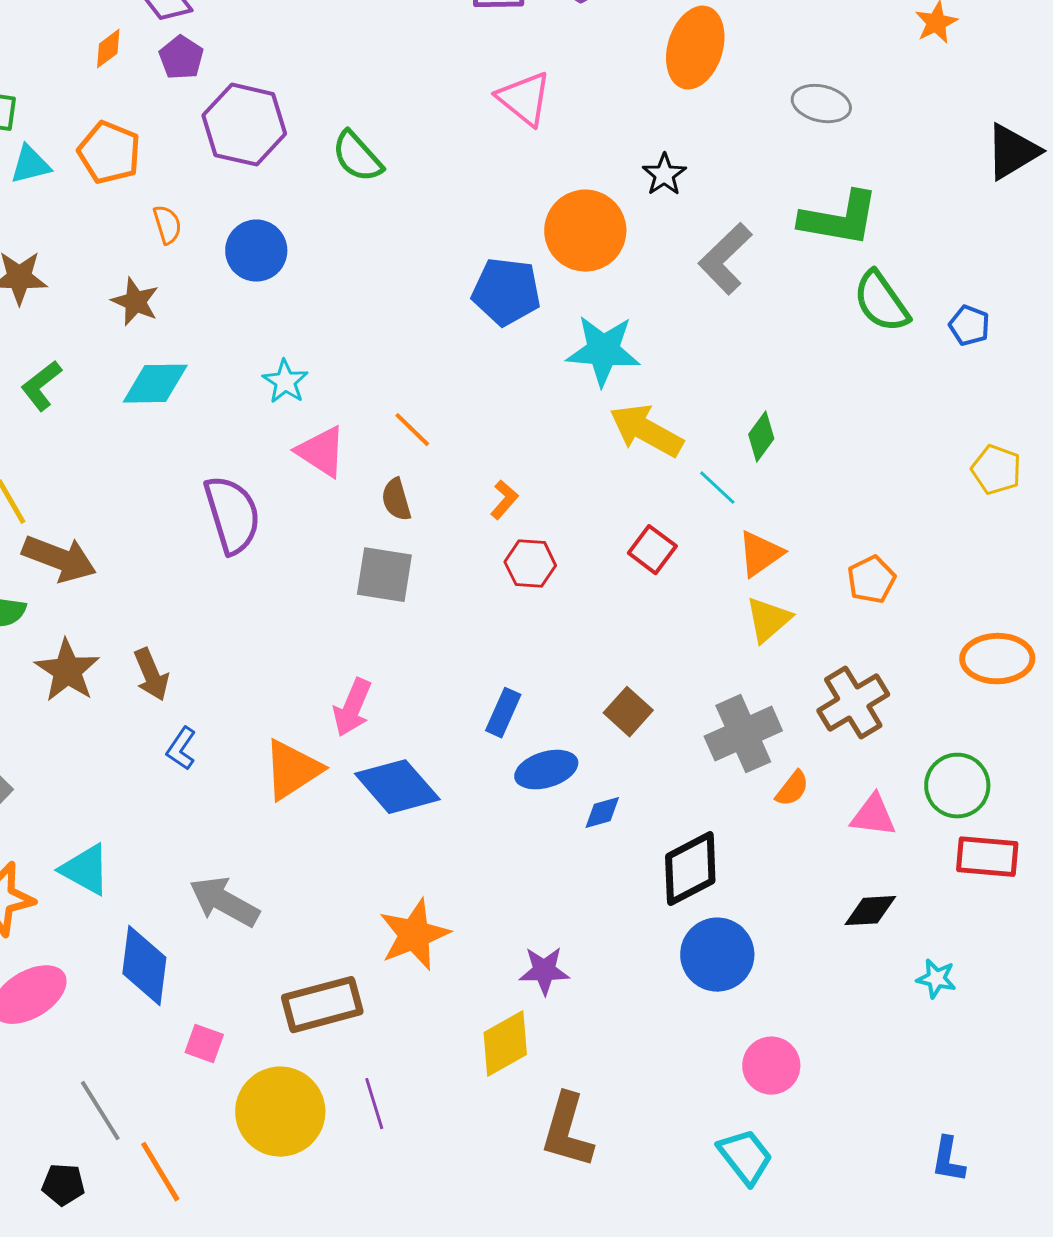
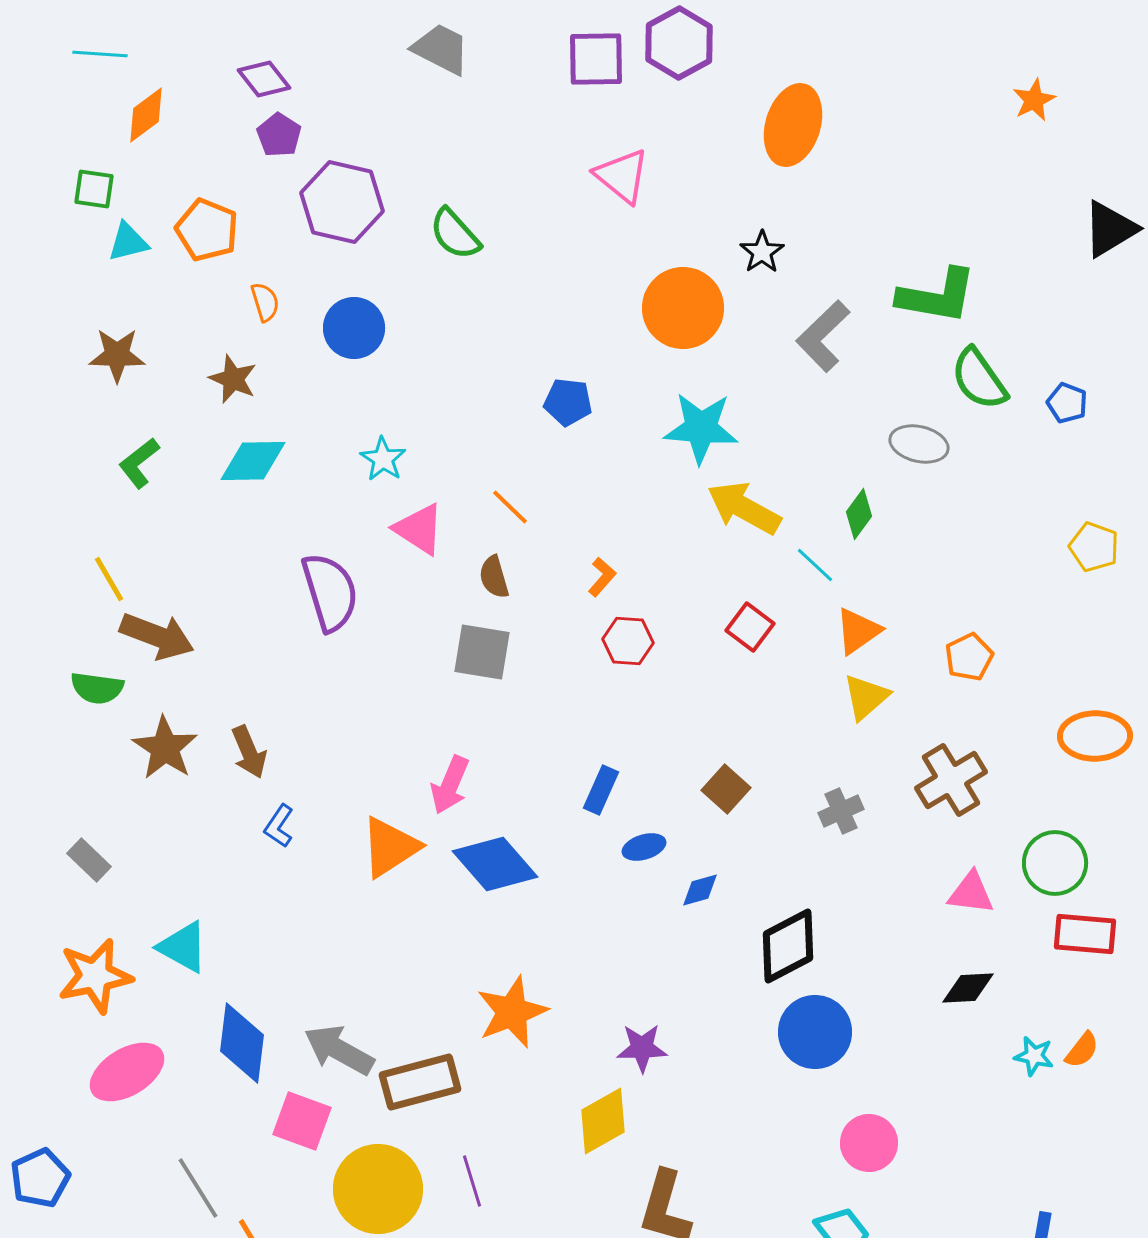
orange diamond: (108, 49) -> (146, 115), moved, size x1.4
gray ellipse: (821, 104) -> (919, 444), moved
blue pentagon: (506, 292) -> (568, 402), moved, size x0.7
gray cross: (743, 734) -> (841, 811), size x0.6
blue ellipse: (546, 770) -> (644, 847), size x0.7
orange semicircle: (792, 789) -> (1082, 1050), moved
gray arrow: (224, 902) -> (339, 1050), moved
pink square: (204, 1044) -> (302, 1121), size x1.5

